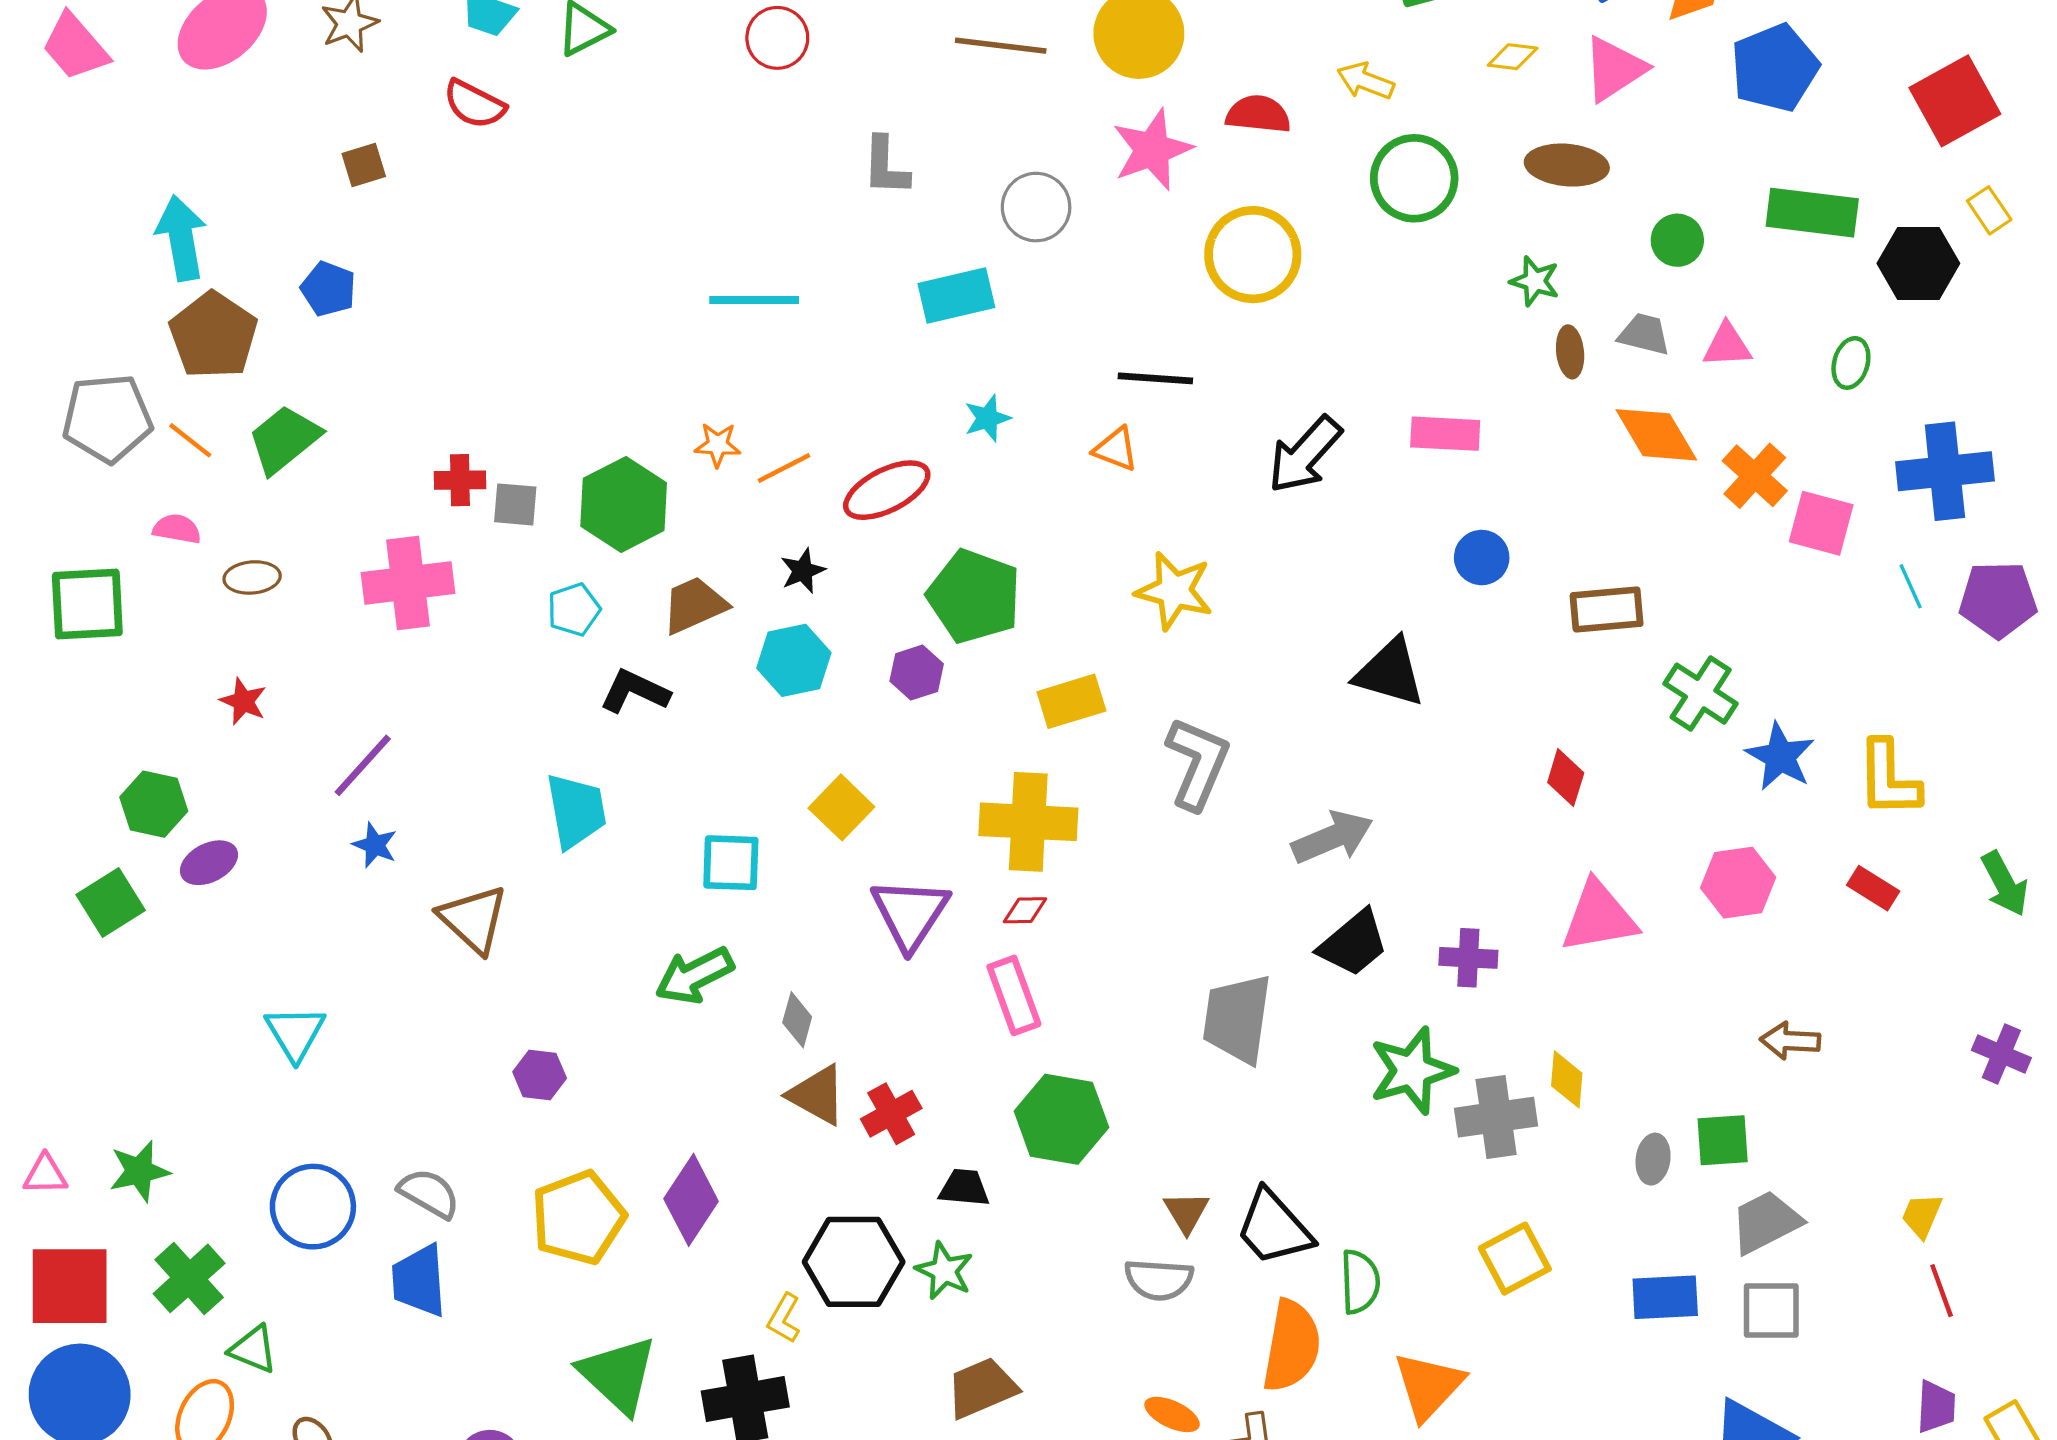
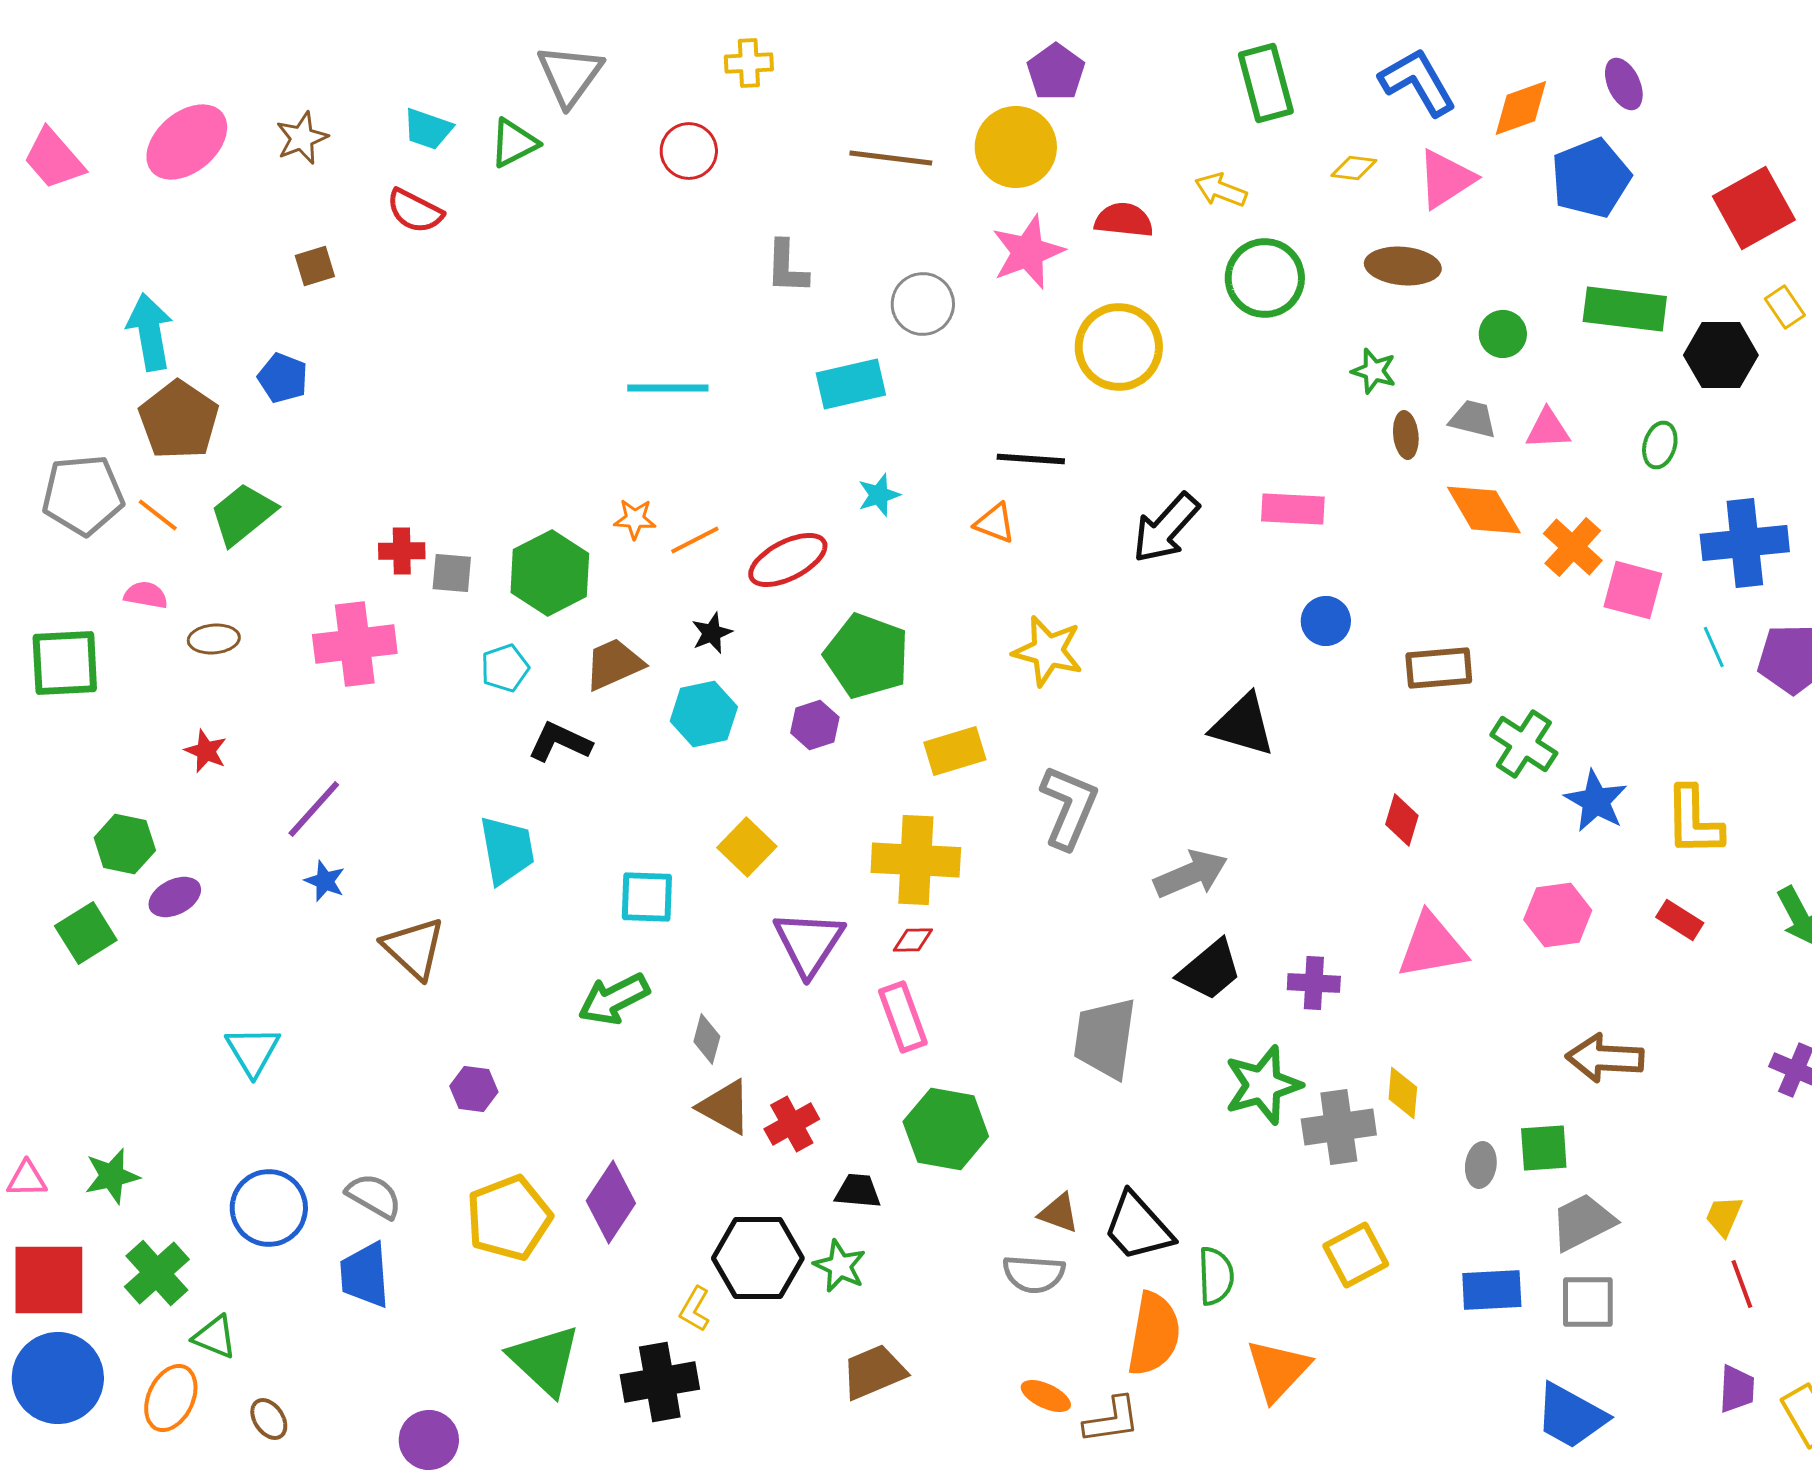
brown arrow: (1790, 1041) -> (1605, 1058), size x1.4
brown triangle: (1186, 1212) -> (1059, 1213), turned -39

